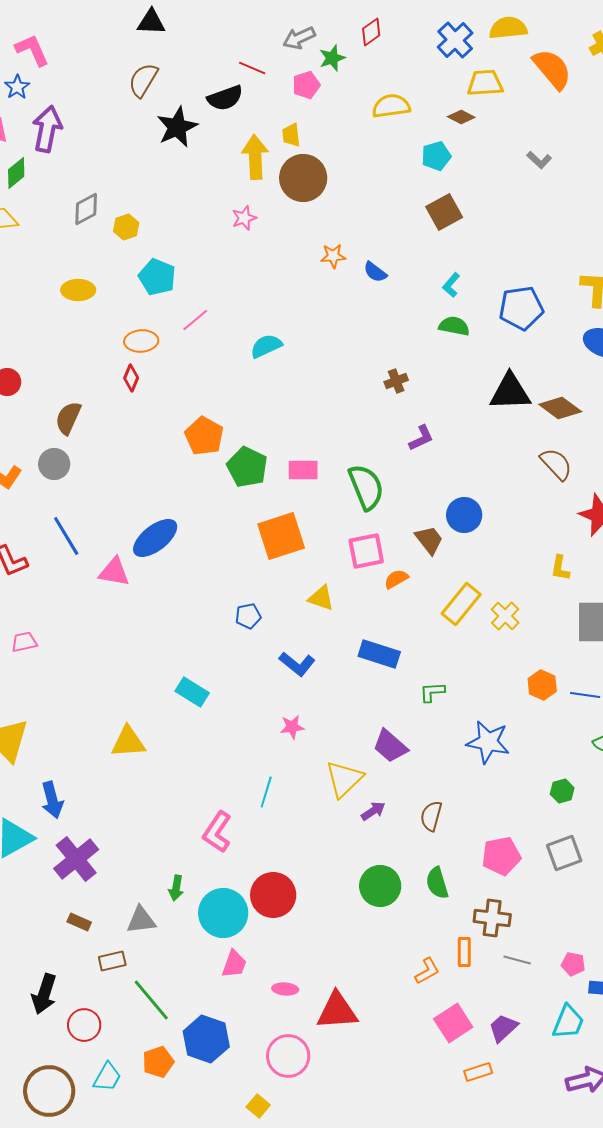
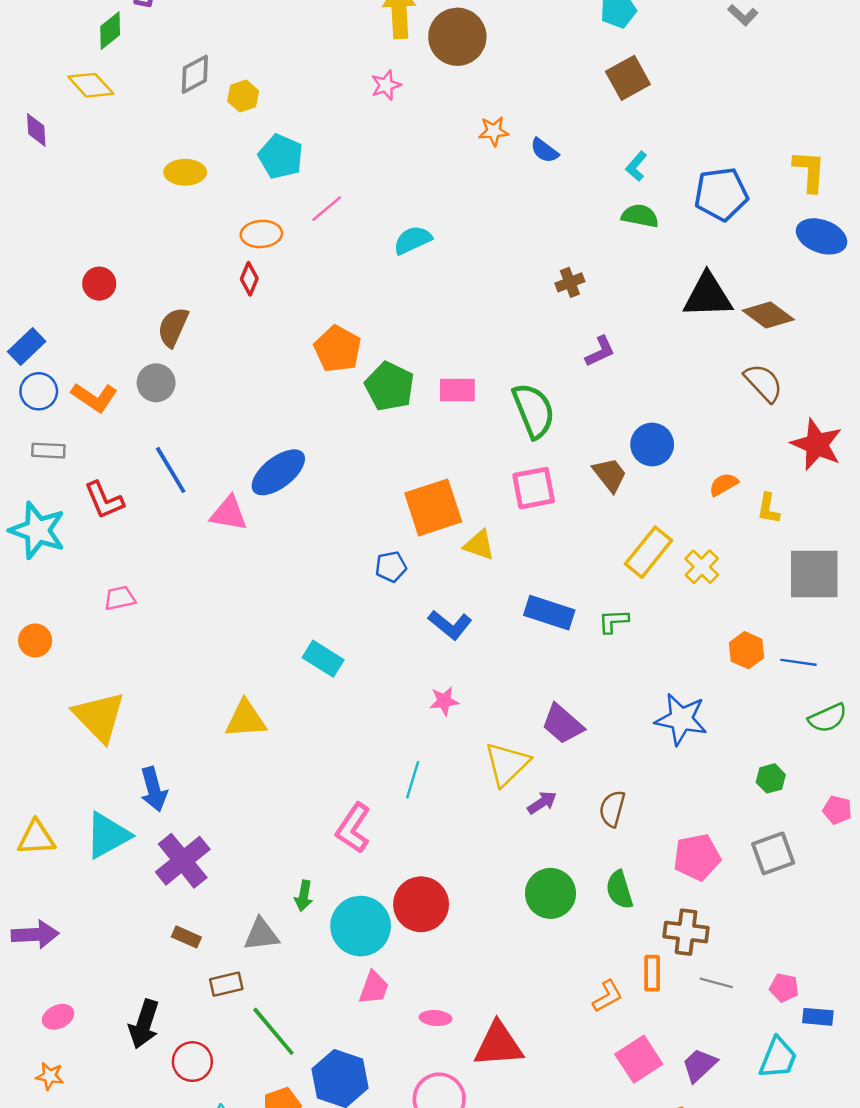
orange square: (281, 536) -> (433, 507), moved
orange semicircle: (396, 579) -> (724, 484), moved
green L-shape: (432, 692) -> (613, 621), moved

